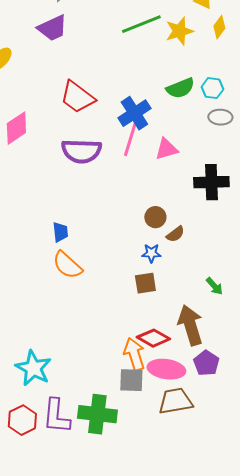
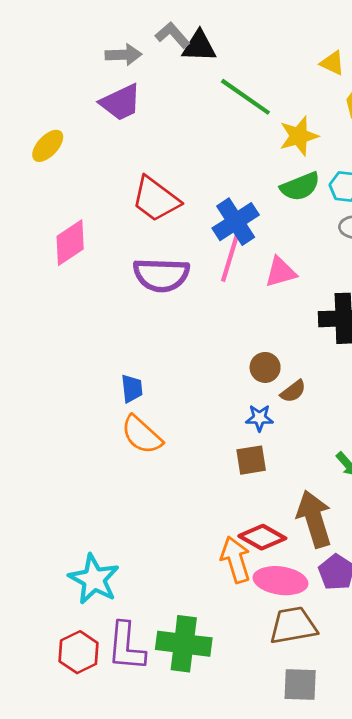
green line: (141, 24) -> (245, 97), turned 57
yellow star: (179, 31) -> (299, 136), moved
gray square: (131, 380) -> (300, 684), moved

